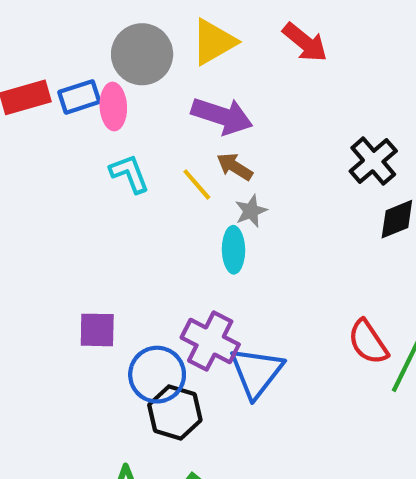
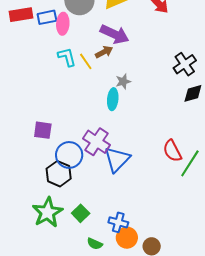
brown arrow: (235, 167) -> (104, 52), moved, turned 114
yellow line: (197, 184) -> (86, 61), moved
black hexagon: (175, 413) -> (59, 174), moved

